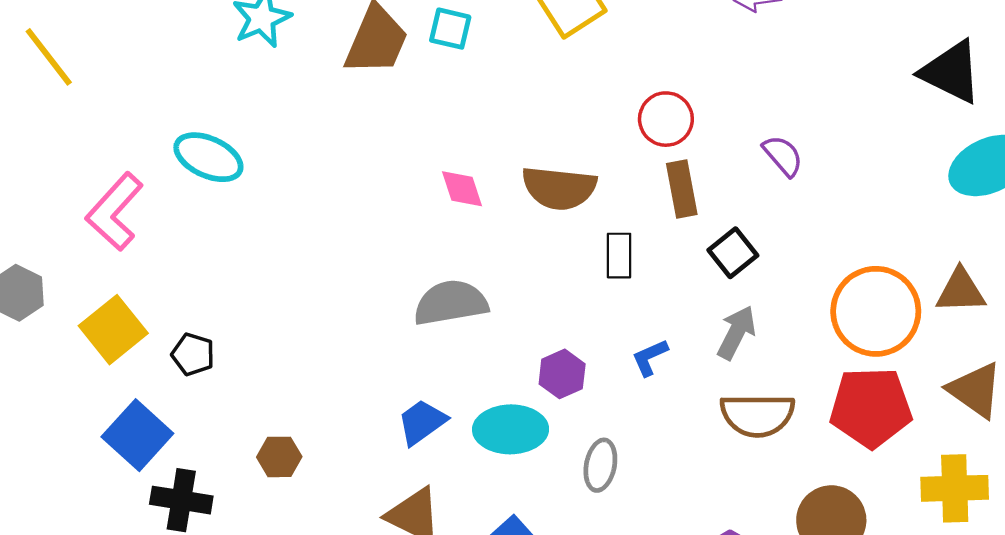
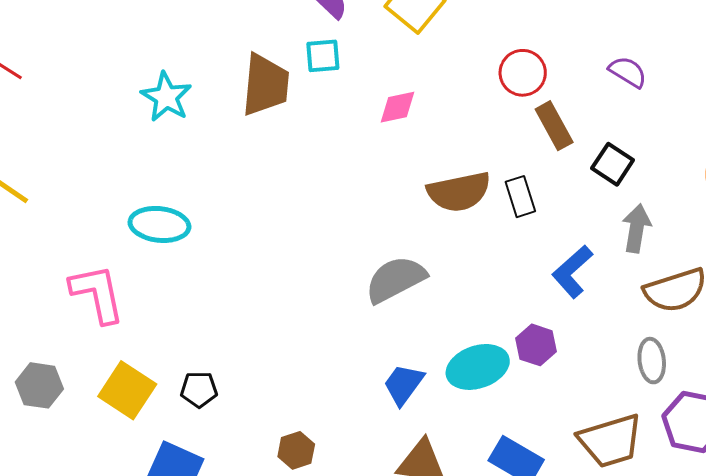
brown semicircle: (559, 188) -> (459, 192), moved
pink diamond: (462, 189) -> (397, 107), moved, turned -66
pink L-shape: (115, 212) -> (97, 294), turned 144
blue L-shape: (650, 357) -> (572, 272), size x1.5
purple hexagon: (562, 374) -> (536, 345), moved
gray ellipse: (600, 465) -> (652, 361), moved

